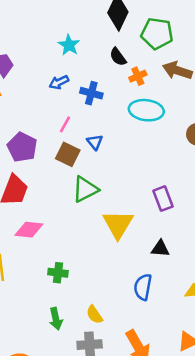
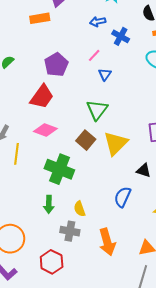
blue triangle: (95, 142) -> (105, 74), moved
brown square: (68, 154) -> (86, 140), moved
green triangle: (85, 189) -> (97, 110), turned -40
green cross: (58, 273) -> (59, 169), size x1.8

